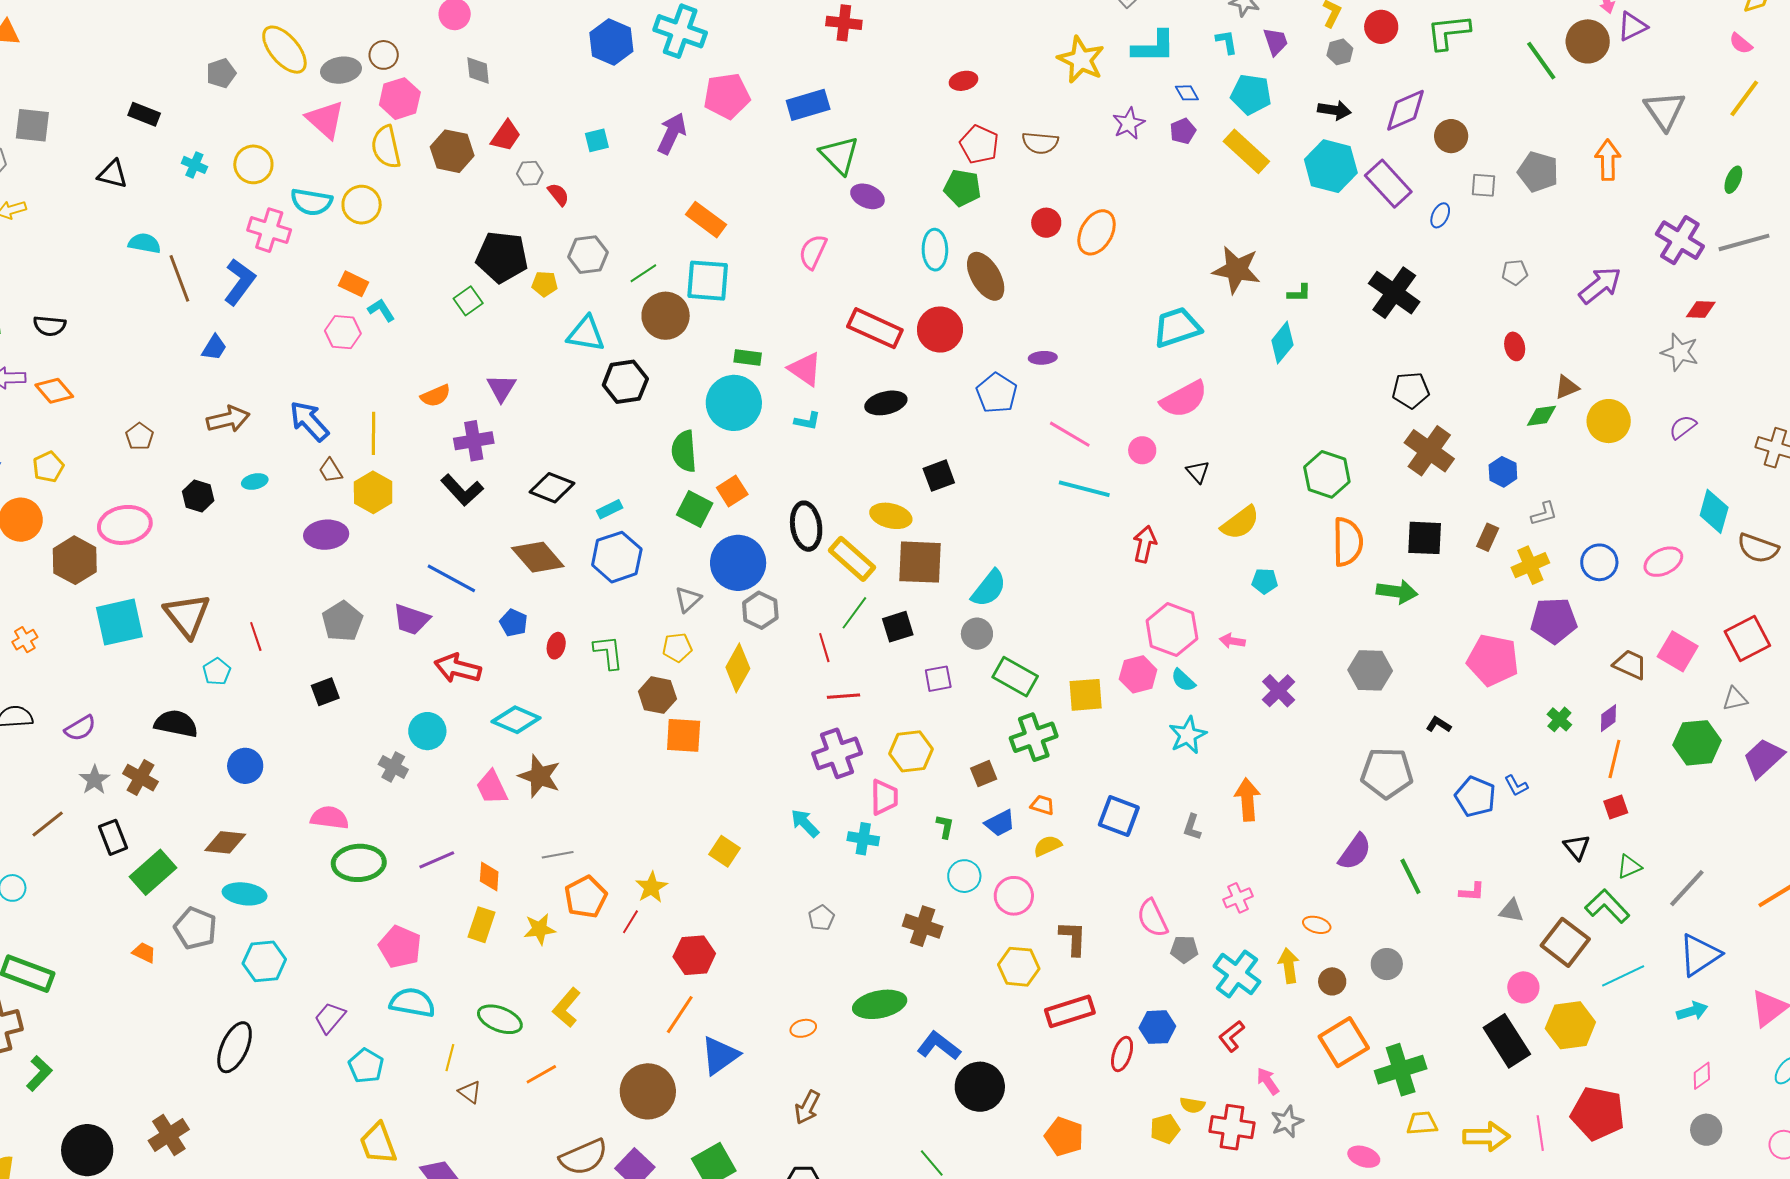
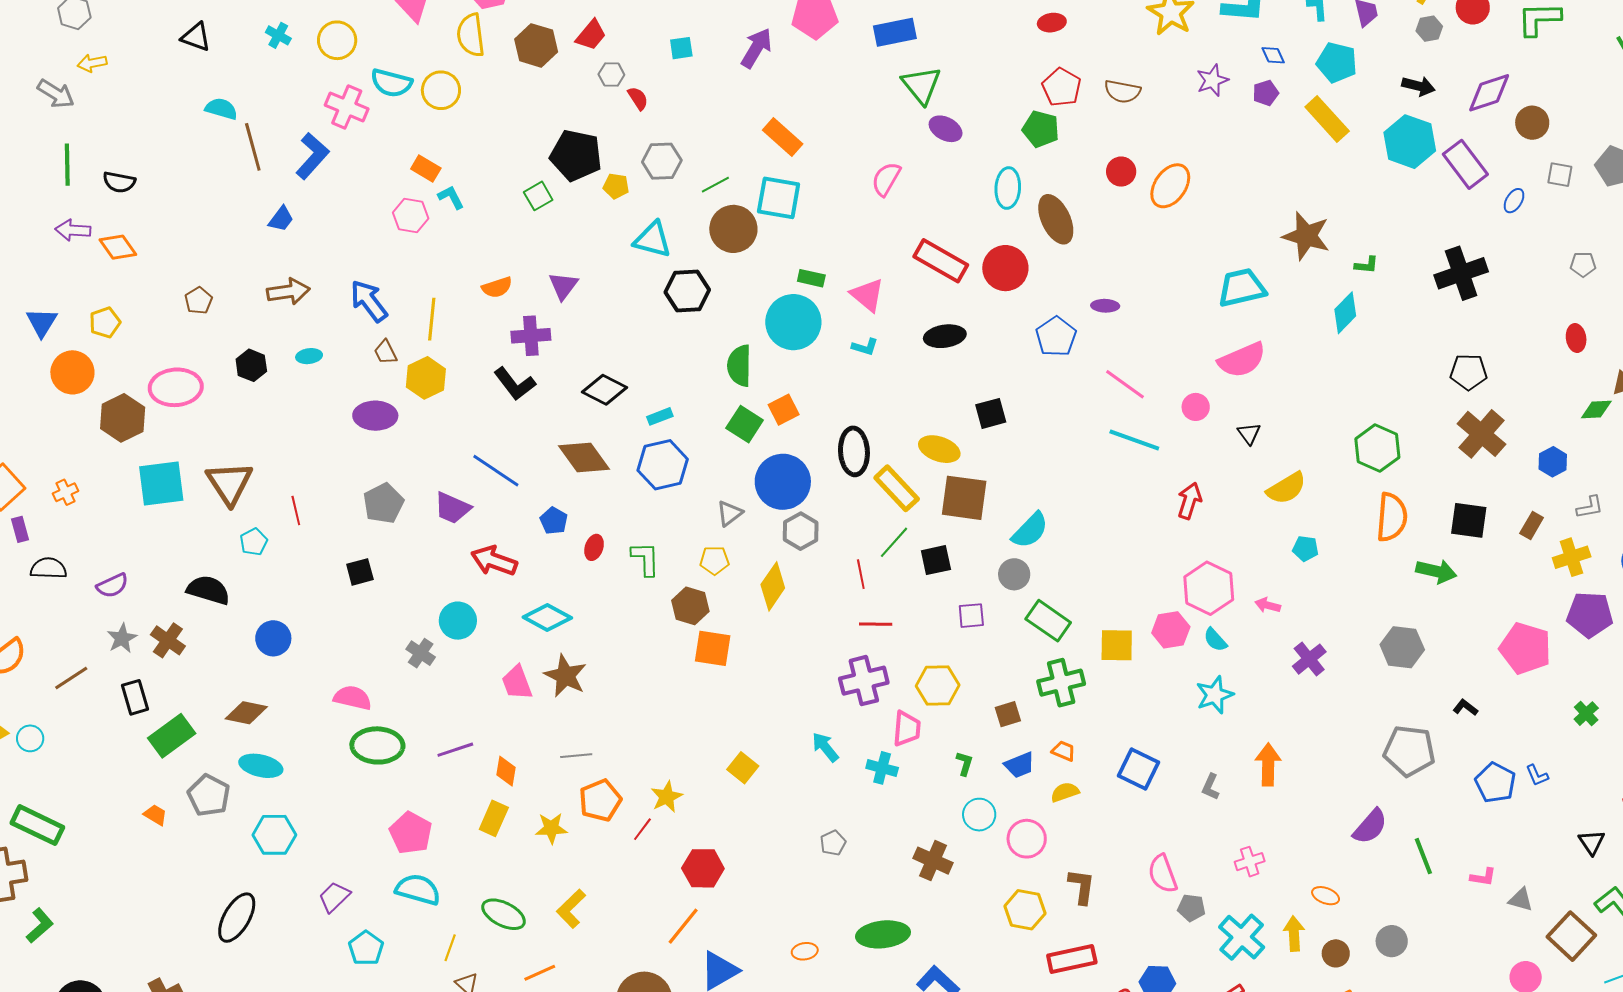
black cross: (1394, 293) -> (1461, 273), turned 30

